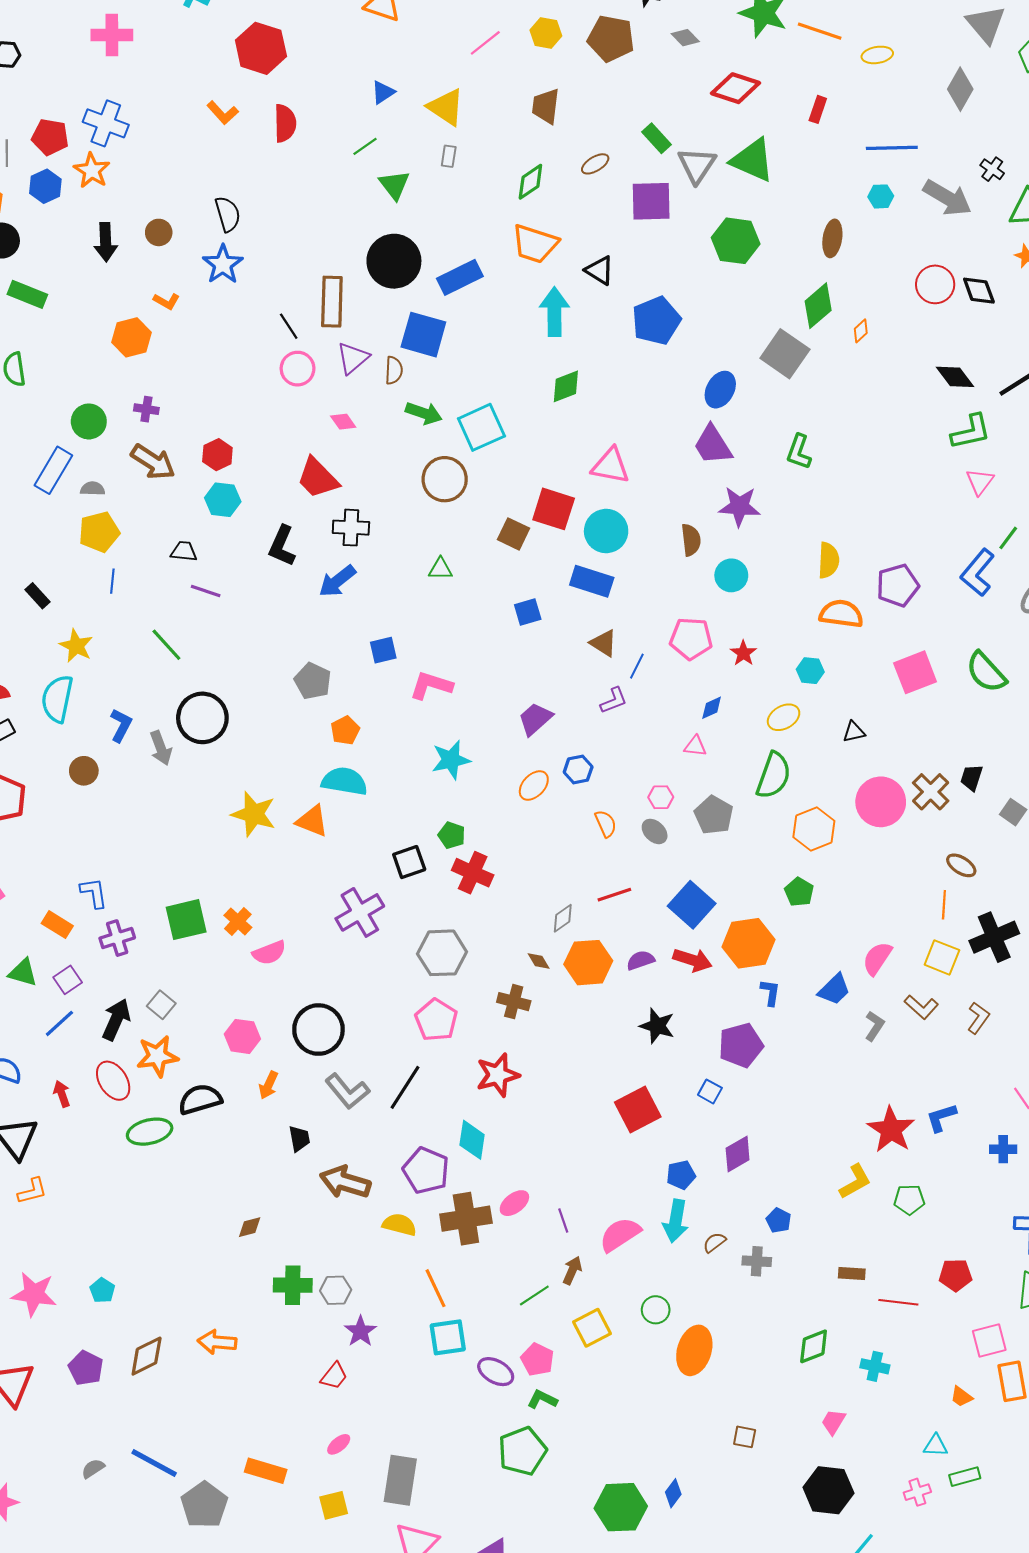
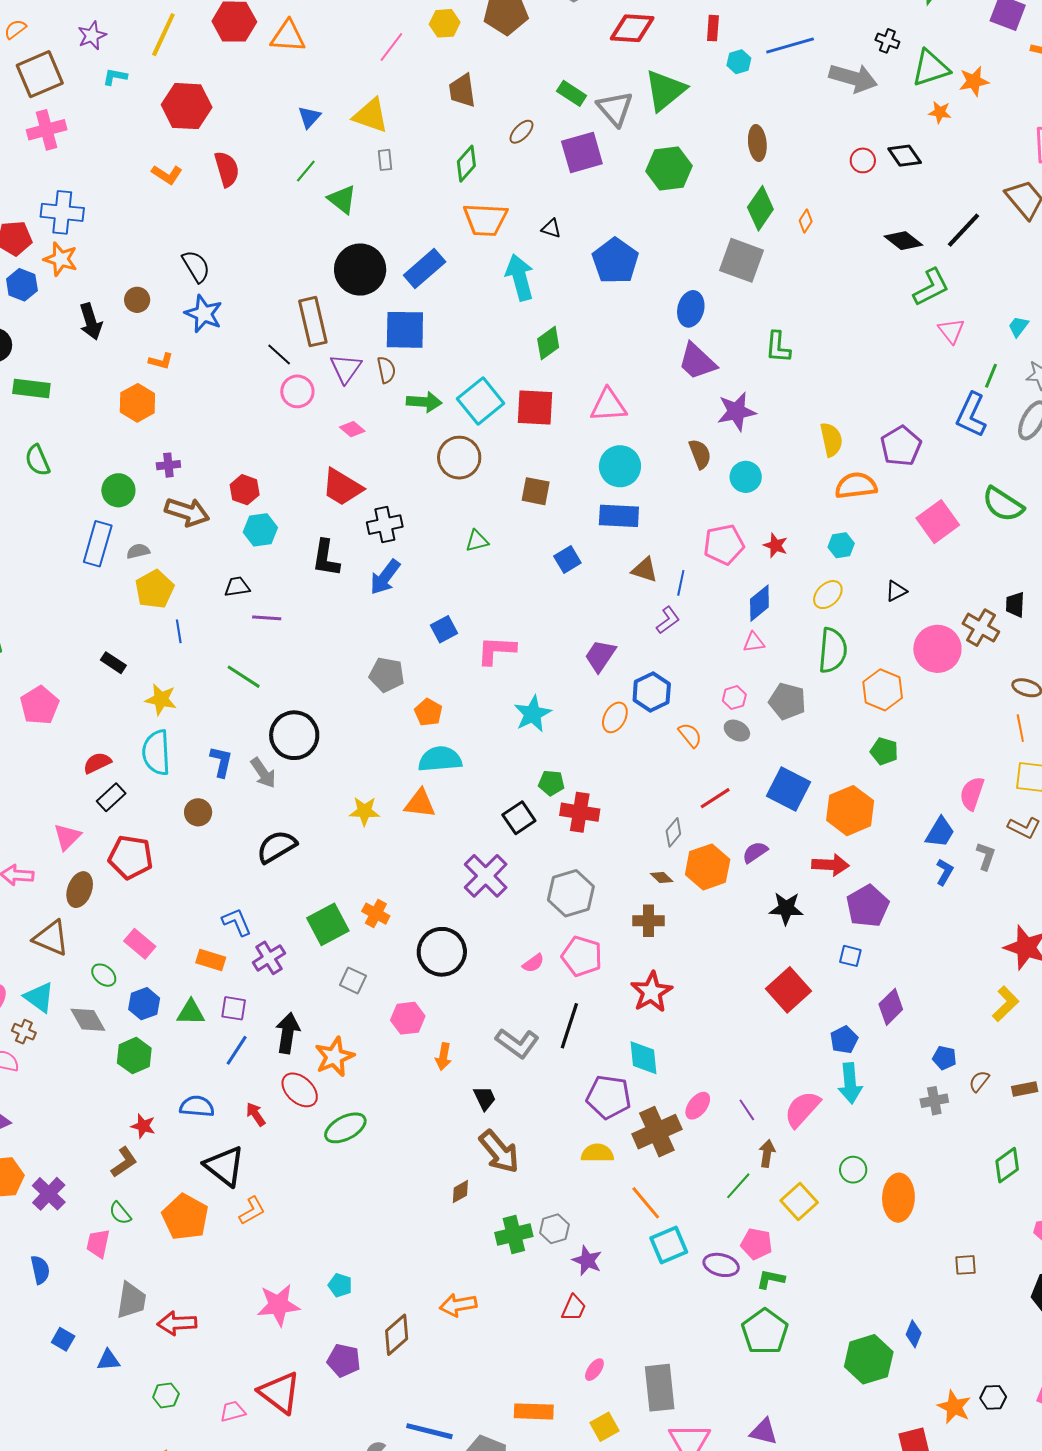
green triangle: (753, 160) -> (665, 90), turned -48
cyan hexagon: (881, 196) -> (739, 62), moved
black triangle: (600, 270) -> (551, 229), size x0.7
red circle: (935, 284) -> (863, 160), size x0.7
red square: (554, 509) -> (535, 408), moved
blue diamond: (712, 708) -> (759, 603), size x1.5
blue hexagon: (578, 769) -> (652, 692), size x1.4
yellow star: (254, 814) -> (364, 811), size x0.7
pink semicircle: (269, 953) -> (533, 963), moved, size x0.7
red arrow: (692, 960) -> (831, 865), moved
purple square: (68, 980) -> (234, 1008), turned -32
blue L-shape: (770, 992) -> (945, 872), moved, turned 36
gray square: (161, 1005) -> (353, 980), moved
black circle: (318, 1030) -> (442, 952), moved
black semicircle: (200, 1099) -> (277, 847), moved
brown arrow: (345, 1182) -> (499, 1152), moved, turned -132
brown semicircle: (714, 1242) -> (979, 1081), moved

